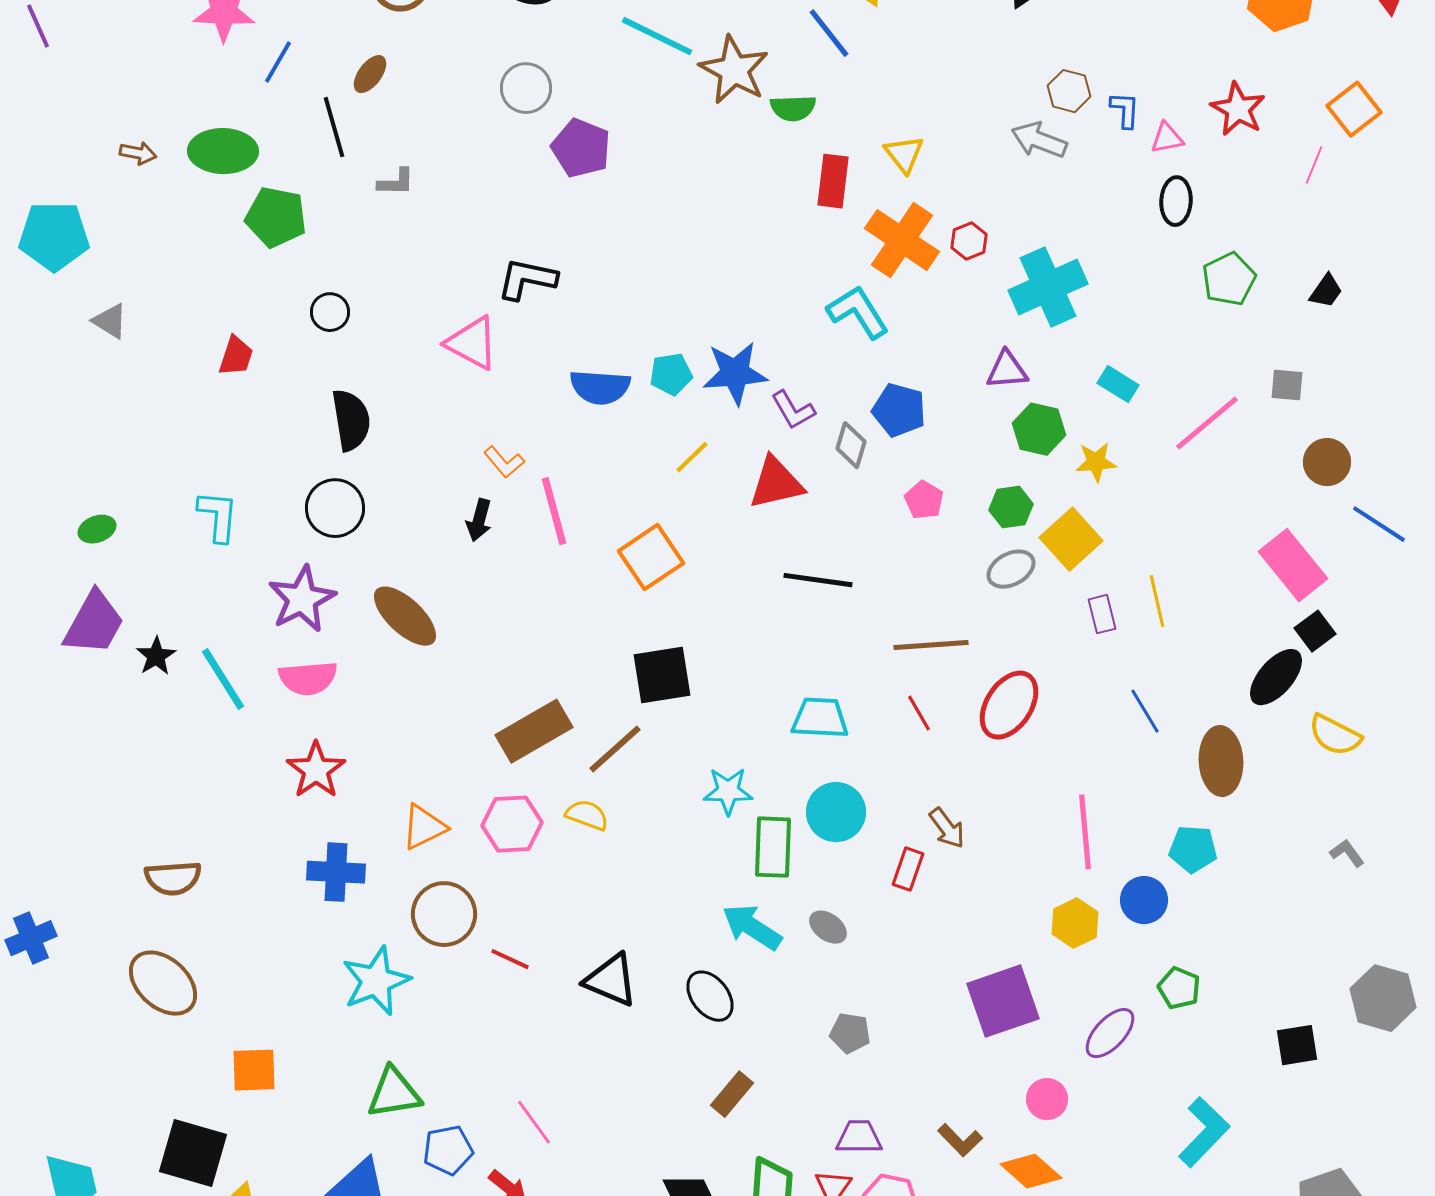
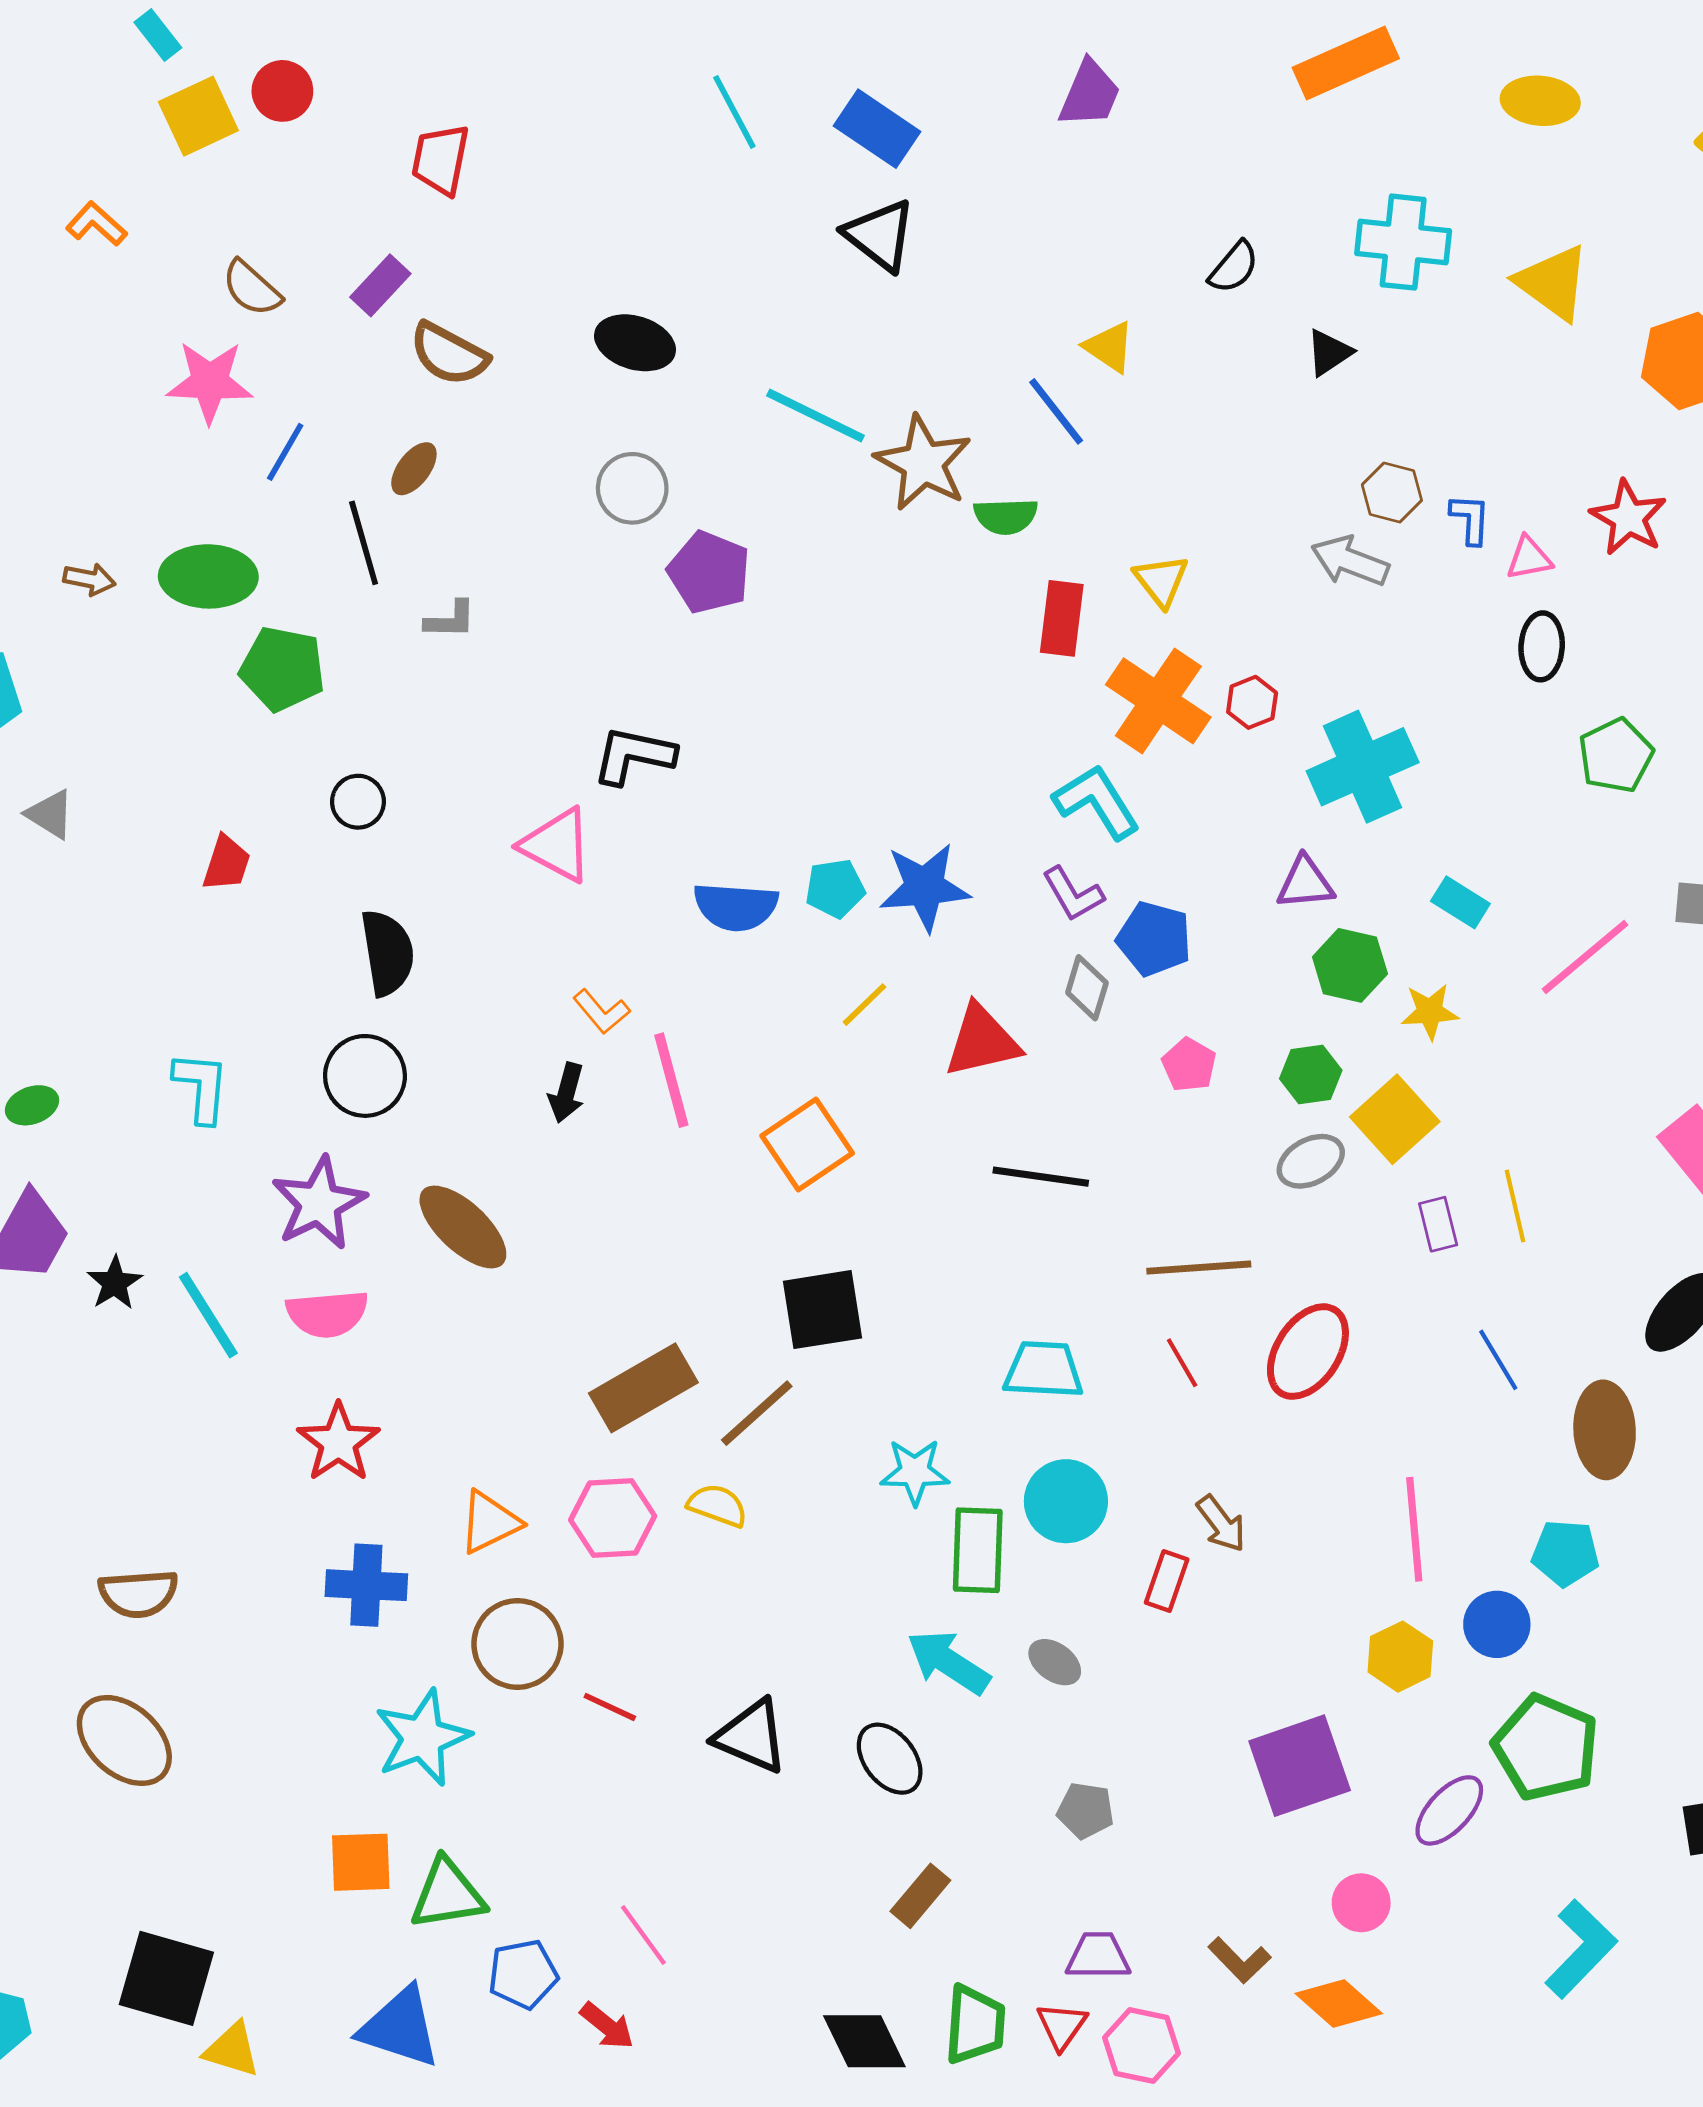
purple L-shape: (793, 410) -> (1073, 894), moved
green pentagon: (1179, 988) -> (1546, 1747), size x1.8
orange square: (254, 1070) -> (361, 1862), moved

